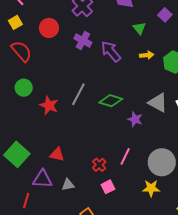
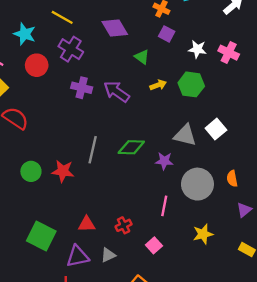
red circle: (49, 28) -> (37, 65), moved
green circle: (24, 88) -> (31, 171), moved
gray circle: (162, 162) -> (197, 184), moved
red cross: (99, 165) -> (124, 225), moved, turned 32

